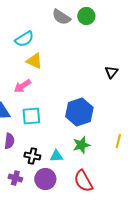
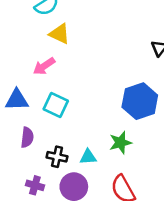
blue hexagon: (79, 112) -> (140, 101), moved
cyan square: (31, 116) -> (56, 105), turned 30

